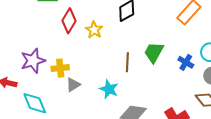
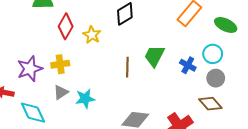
yellow cross: (60, 68) -> (60, 64), moved
gray triangle: (73, 85) -> (61, 92), moved
cyan star: (109, 89) -> (85, 99), moved, turned -30

